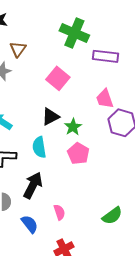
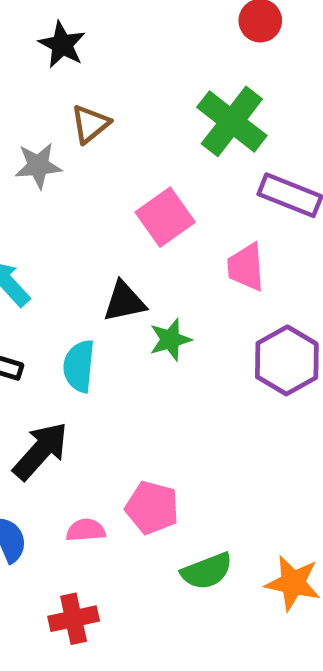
pink trapezoid: (105, 99) -> (246, 267), moved
pink pentagon: (78, 153) -> (152, 508), moved, turned -30
pink semicircle: (59, 212) -> (86, 530), turned -91

